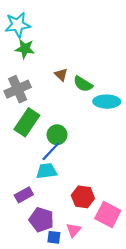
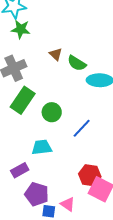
blue line: (51, 151) -> (82, 128), moved
red hexagon: (83, 197) -> (90, 175), moved
pink triangle: (74, 230) -> (68, 204), turned -35

